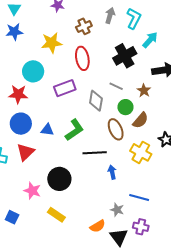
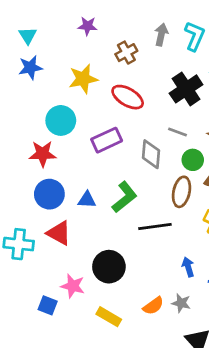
red ellipse: (82, 58) -> (128, 97), turned -45
brown ellipse: (116, 129) -> (182, 192), turned 40
red triangle: (25, 152) -> (59, 233), turned -42
blue arrow: (112, 172) -> (188, 267), moved
gray star: (117, 210) -> (181, 303), moved
blue square: (12, 217) -> (48, 305), moved
orange semicircle: (98, 226) -> (153, 306), moved

